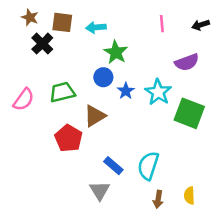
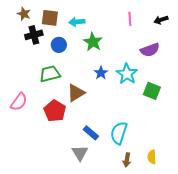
black cross: (42, 44) -> (34, 35), turned 30
blue circle: (103, 77) -> (59, 45), moved
pink semicircle: (24, 100) -> (19, 102), moved
green square: (189, 113) -> (152, 91), size x0.7

